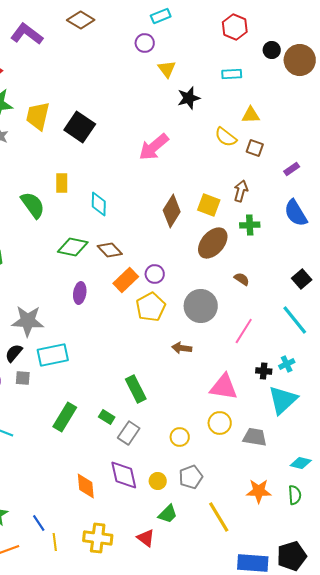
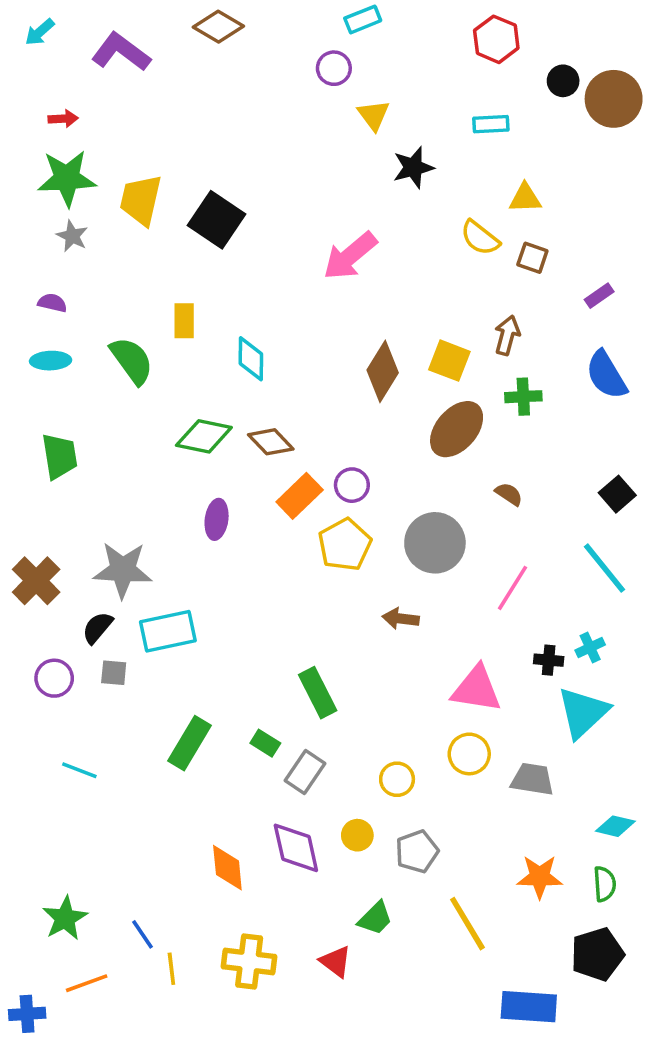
yellow circle: (158, 481) -> (357, 835), moved
black pentagon: (292, 556) -> (597, 954), moved

